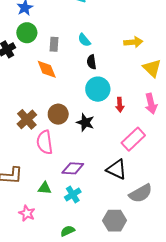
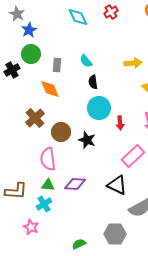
brown cross: (27, 119) -> (35, 118), moved
green triangle: (45, 188) -> (48, 185), moved
cyan cross: (73, 194) -> (44, 204), moved
green semicircle: (68, 231) -> (79, 244), moved

